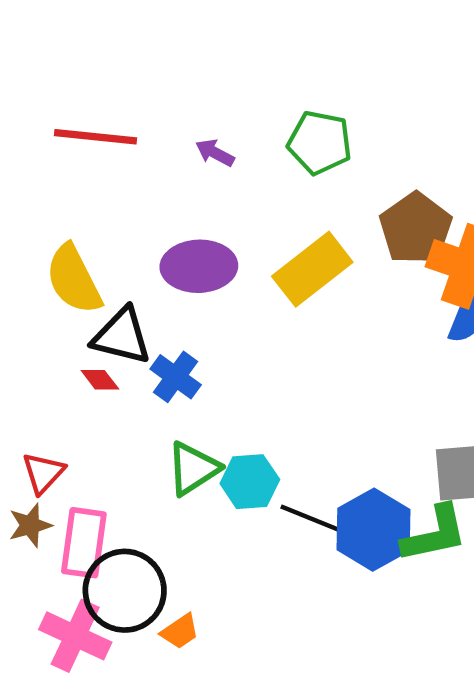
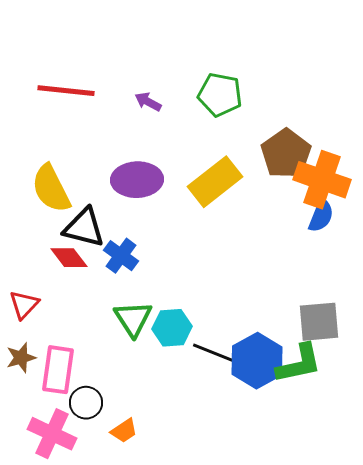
red diamond: (100, 380) -> (69, 258), size x1.4
green triangle: (193, 469) -> (133, 319), turned -30
red triangle: (43, 473) -> (24, 305), moved
black circle: (125, 591) -> (86, 403), size x0.6

